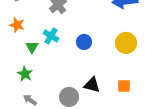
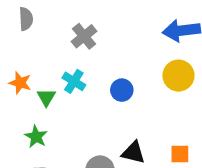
orange star: (17, 25) -> (20, 83), moved
yellow circle: (126, 43) -> (178, 76), moved

